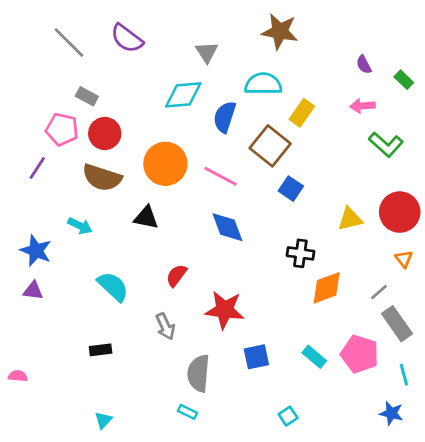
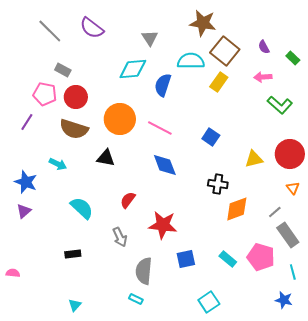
brown square: (270, 146) -> (225, 51), moved
purple triangle: (33, 291) -> (24, 211), turned -49
cyan square: (288, 416) -> (209, 302), size x1.5

